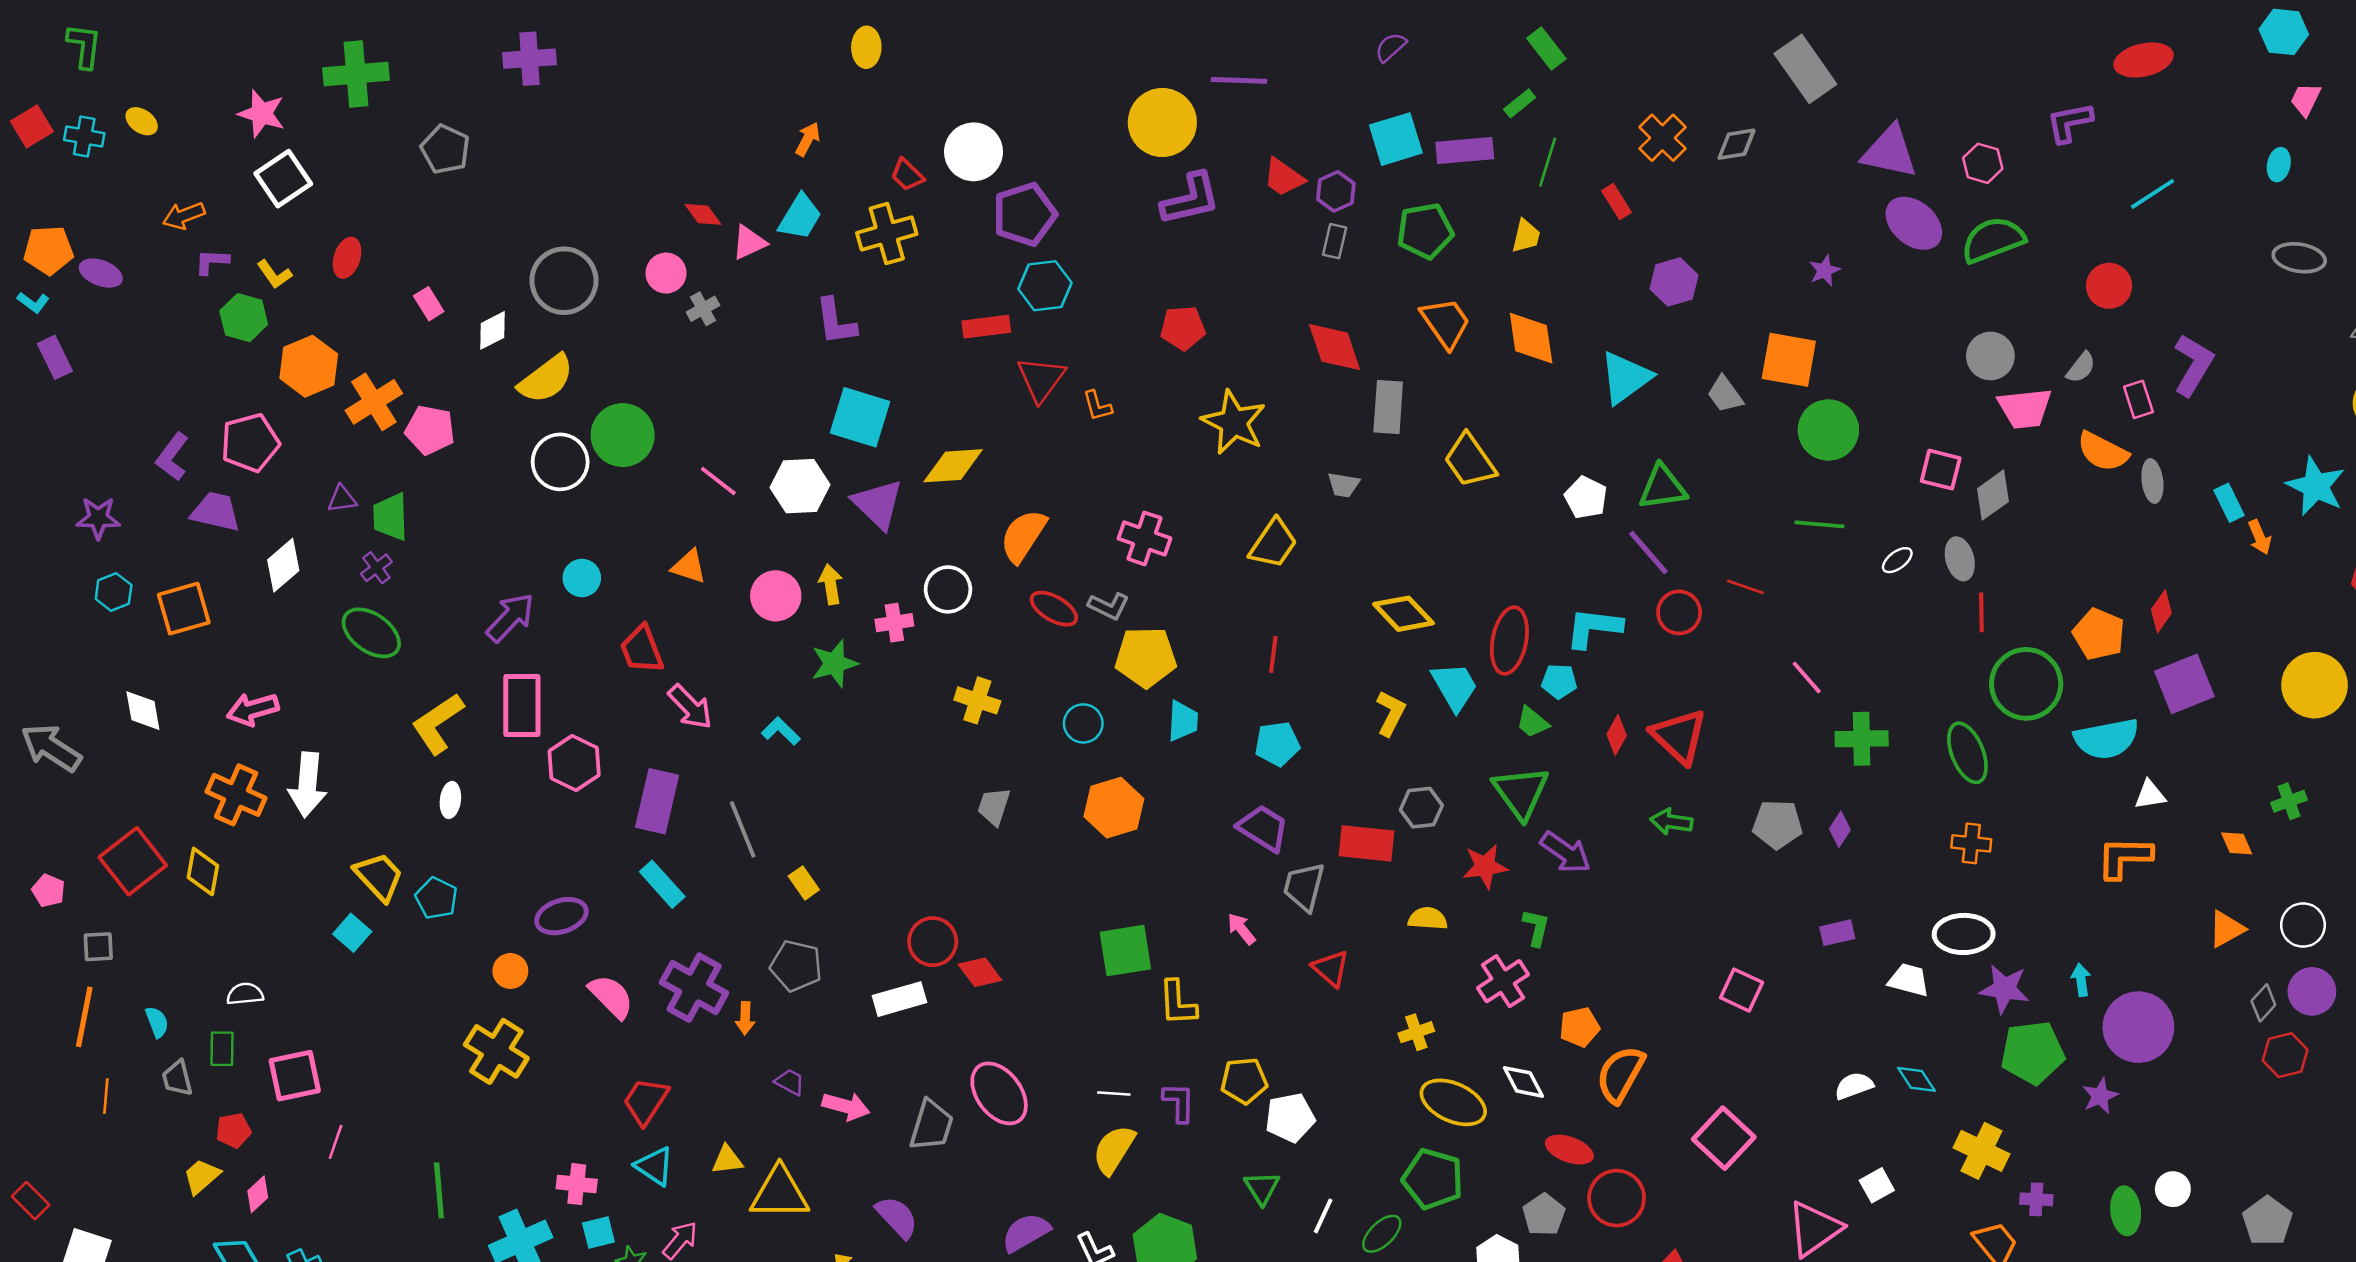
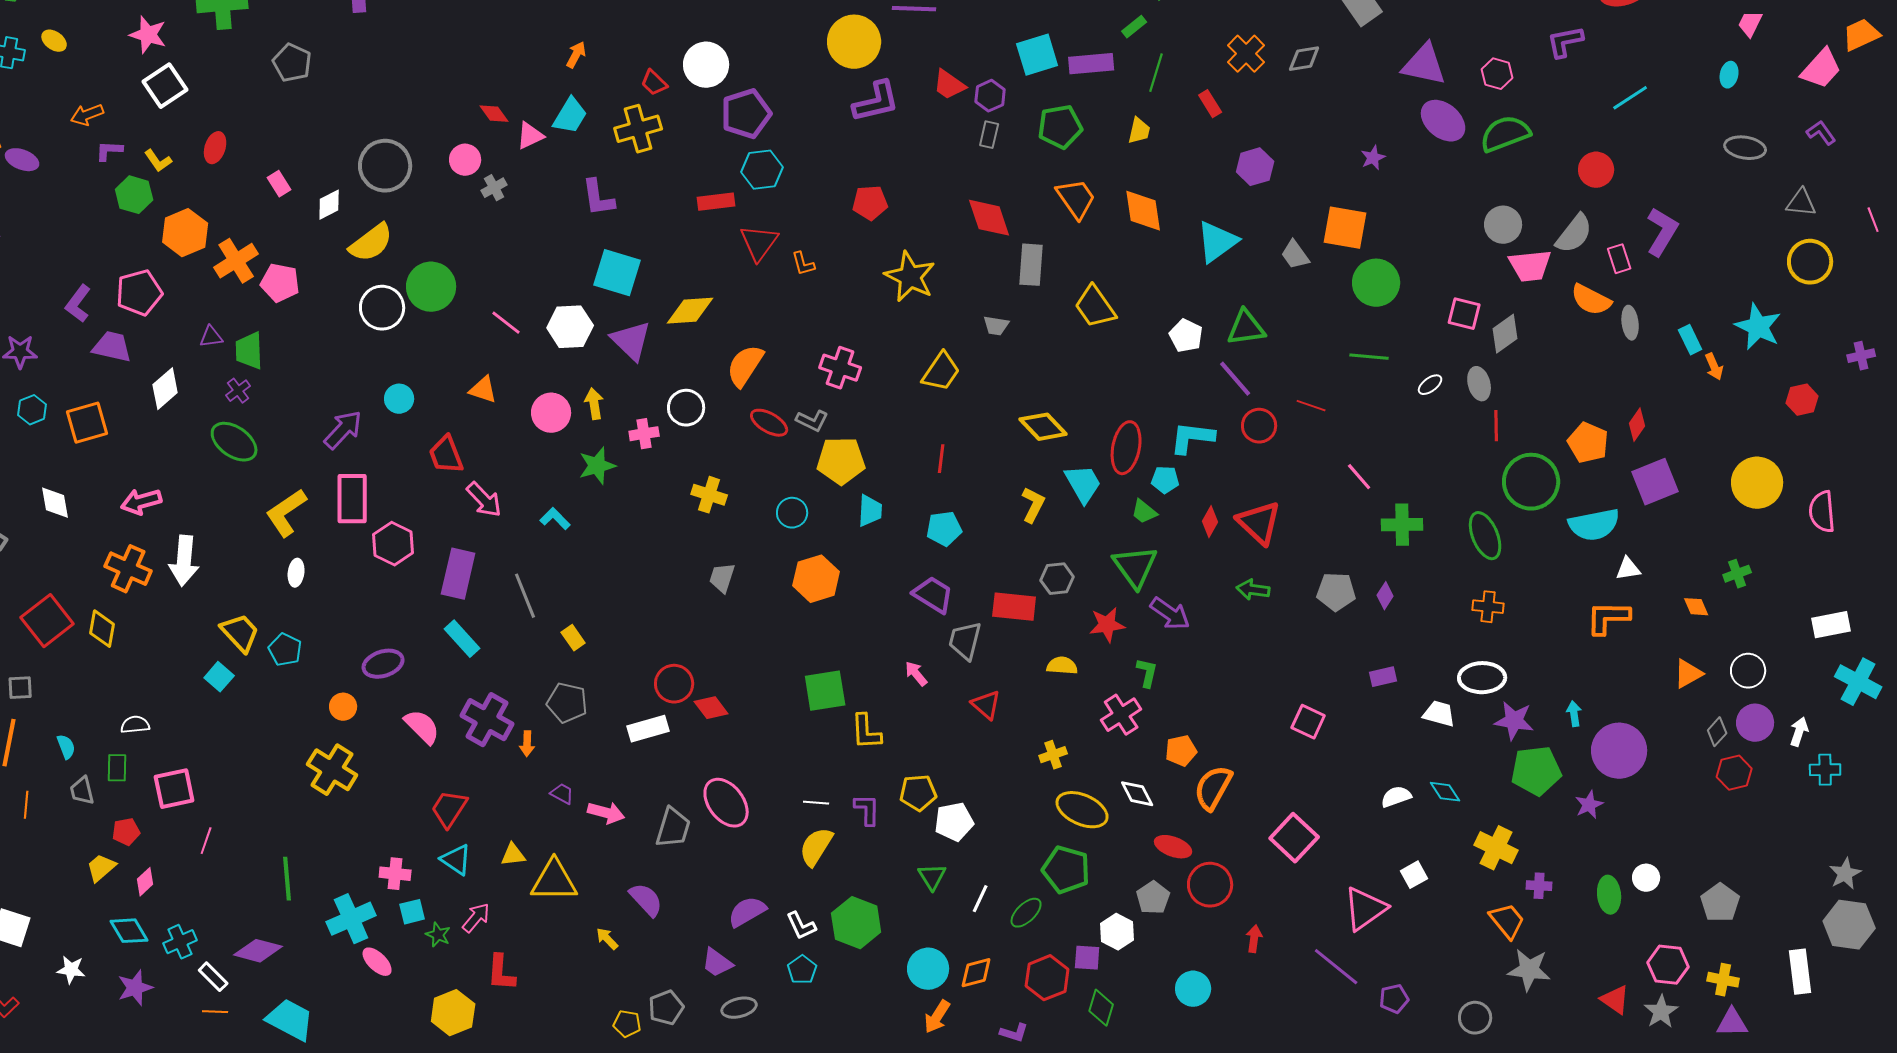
gray semicircle: (2081, 367) -> (1574, 234), size x1.6

